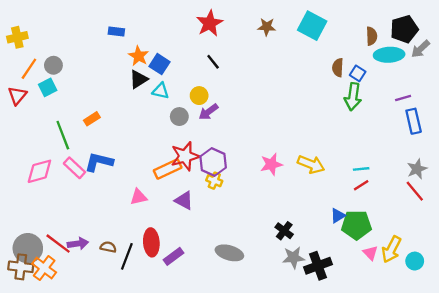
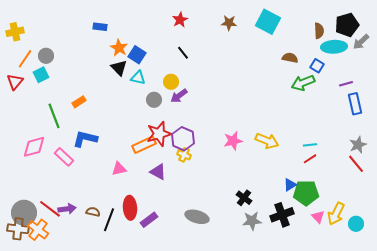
red star: (210, 23) -> (180, 20), size x0.7
brown semicircle: (338, 68) -> (290, 58), turned 98
blue square: (358, 73) -> (317, 66), moved
black triangle: (139, 79) -> (119, 68), turned -42
green arrow: (353, 97) -> (303, 83), turned 60
pink rectangle: (74, 168) -> (64, 157), moved
black cross: (318, 266) -> (282, 215), moved

